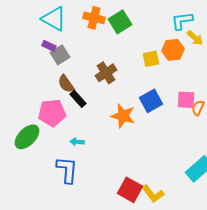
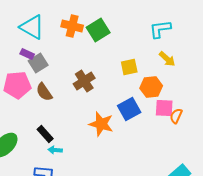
yellow arrow: (195, 38) -> (167, 59), moved
orange hexagon: (173, 50) -> (151, 87), moved
black rectangle: (78, 99) -> (45, 134), moved
pink pentagon: (52, 113) -> (17, 85), moved

